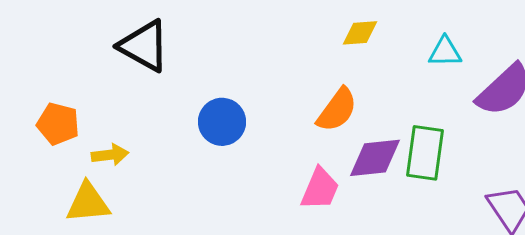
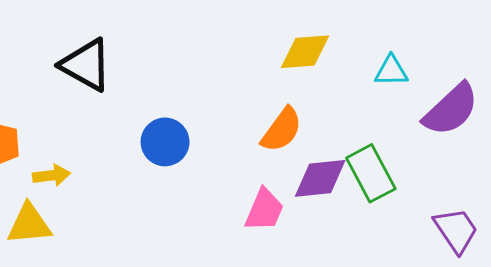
yellow diamond: (360, 33) -> (305, 52), size x1.4
green rectangle: (425, 153) -> (371, 173), turned -36

